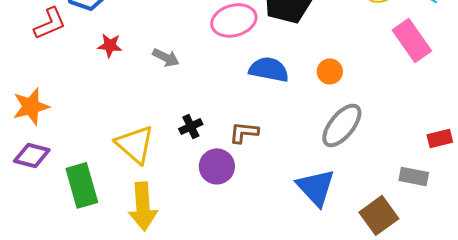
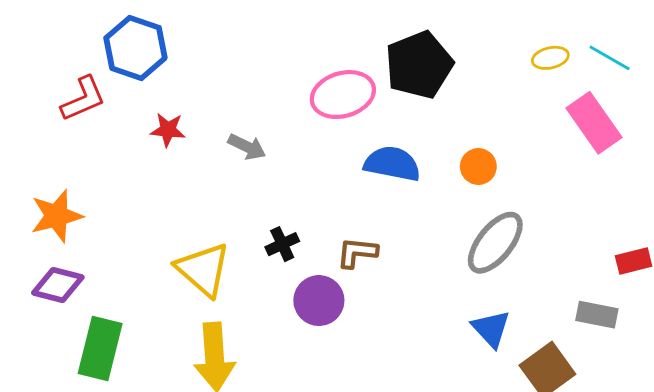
green rectangle: (82, 185) -> (100, 349), moved, turned 30
blue triangle: (316, 187) -> (491, 329), moved, size x0.7

